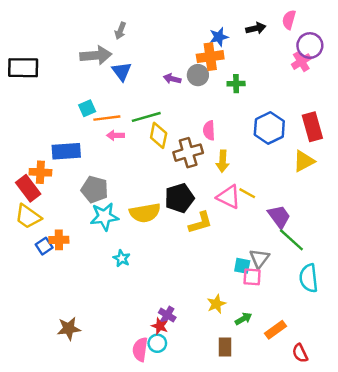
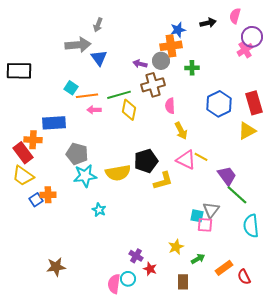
black rectangle: (23, 68) -> (19, 71), moved
cyan square: (87, 108) -> (71, 88), turned -32
brown cross: (188, 153) -> (153, 85), moved
yellow arrow: (223, 161) -> (181, 131), turned -30
red star: (160, 326) -> (150, 269), moved
red semicircle: (300, 353) -> (244, 277), moved

